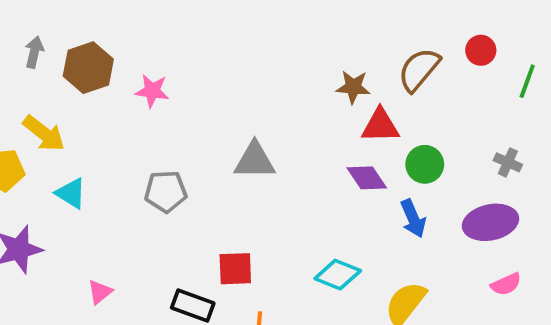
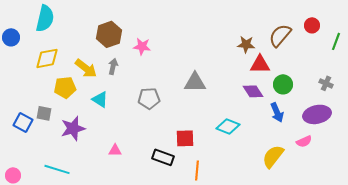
gray arrow: (34, 52) -> (113, 66), moved
cyan diamond: (338, 275) -> (228, 126), moved
pink semicircle: (506, 284) -> (304, 141), moved
pink triangle: (100, 292) -> (115, 150), turned 40

